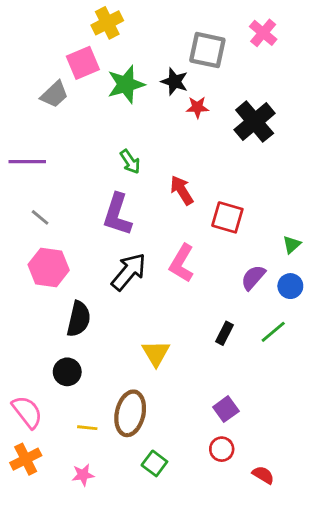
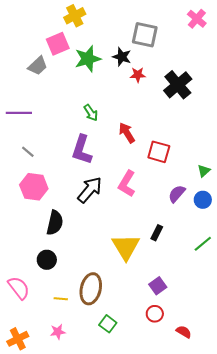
pink cross: (263, 33) -> (197, 19), moved
green line: (273, 332) -> (203, 244), moved
yellow triangle: (156, 353) -> (126, 247), moved, size x1.4
orange cross: (26, 459) -> (18, 339), moved

